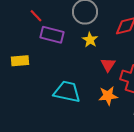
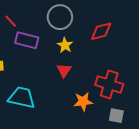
red triangle: (108, 65) -> (64, 70), moved
cyan trapezoid: (67, 92) -> (22, 98), moved

